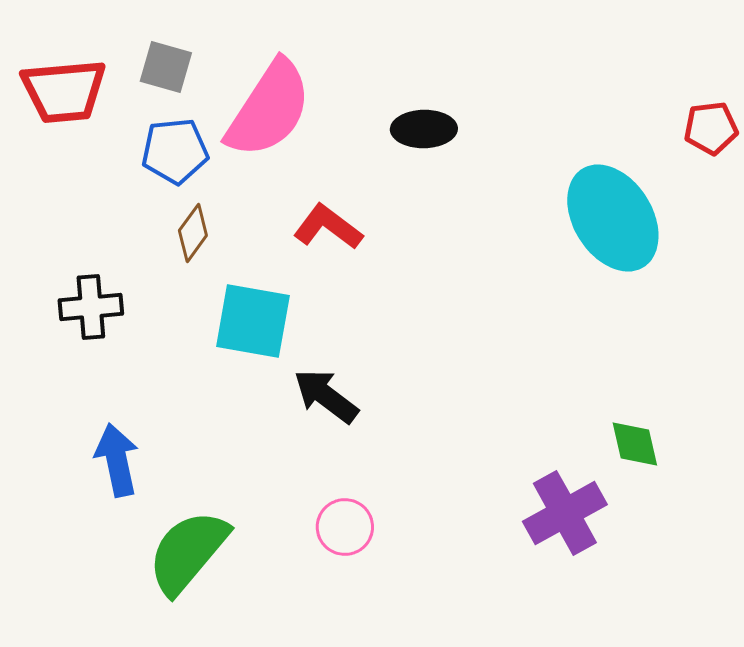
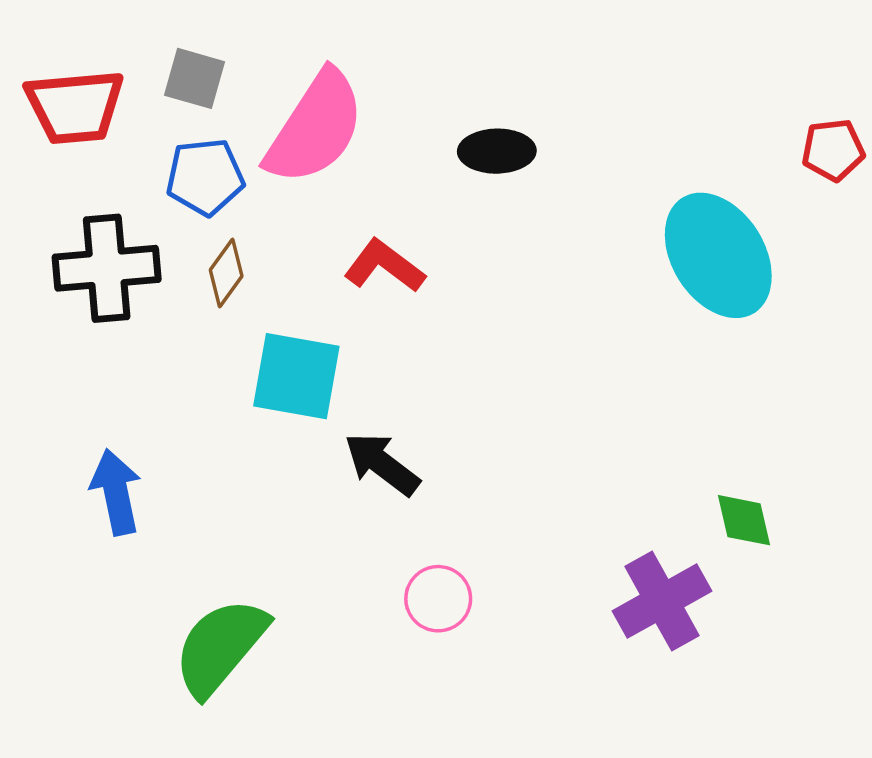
black cross: (91, 307) -> (107, 268), moved, size x1.4
blue arrow: (117, 460) -> (116, 492), moved
pink circle: (345, 527) -> (438, 599), moved

